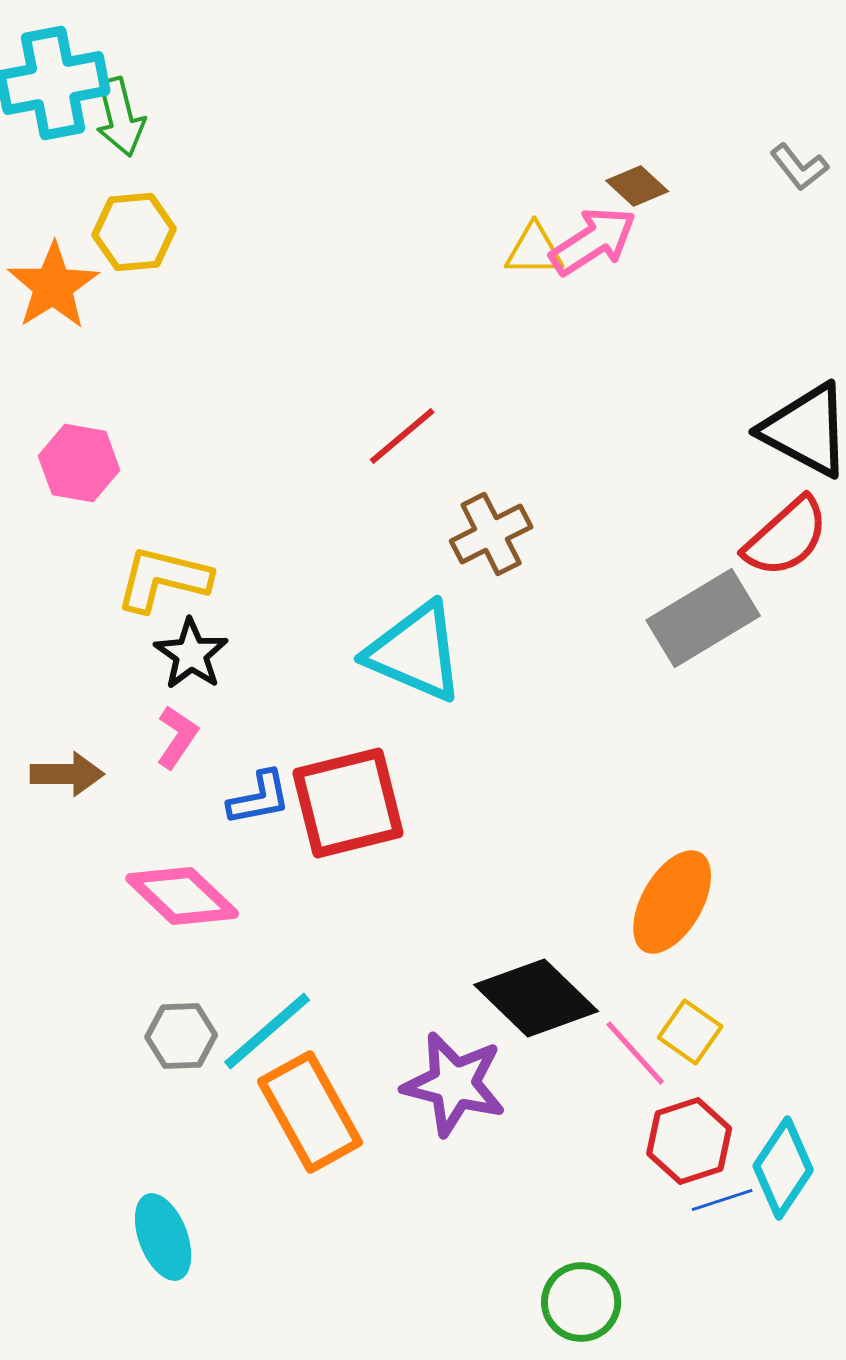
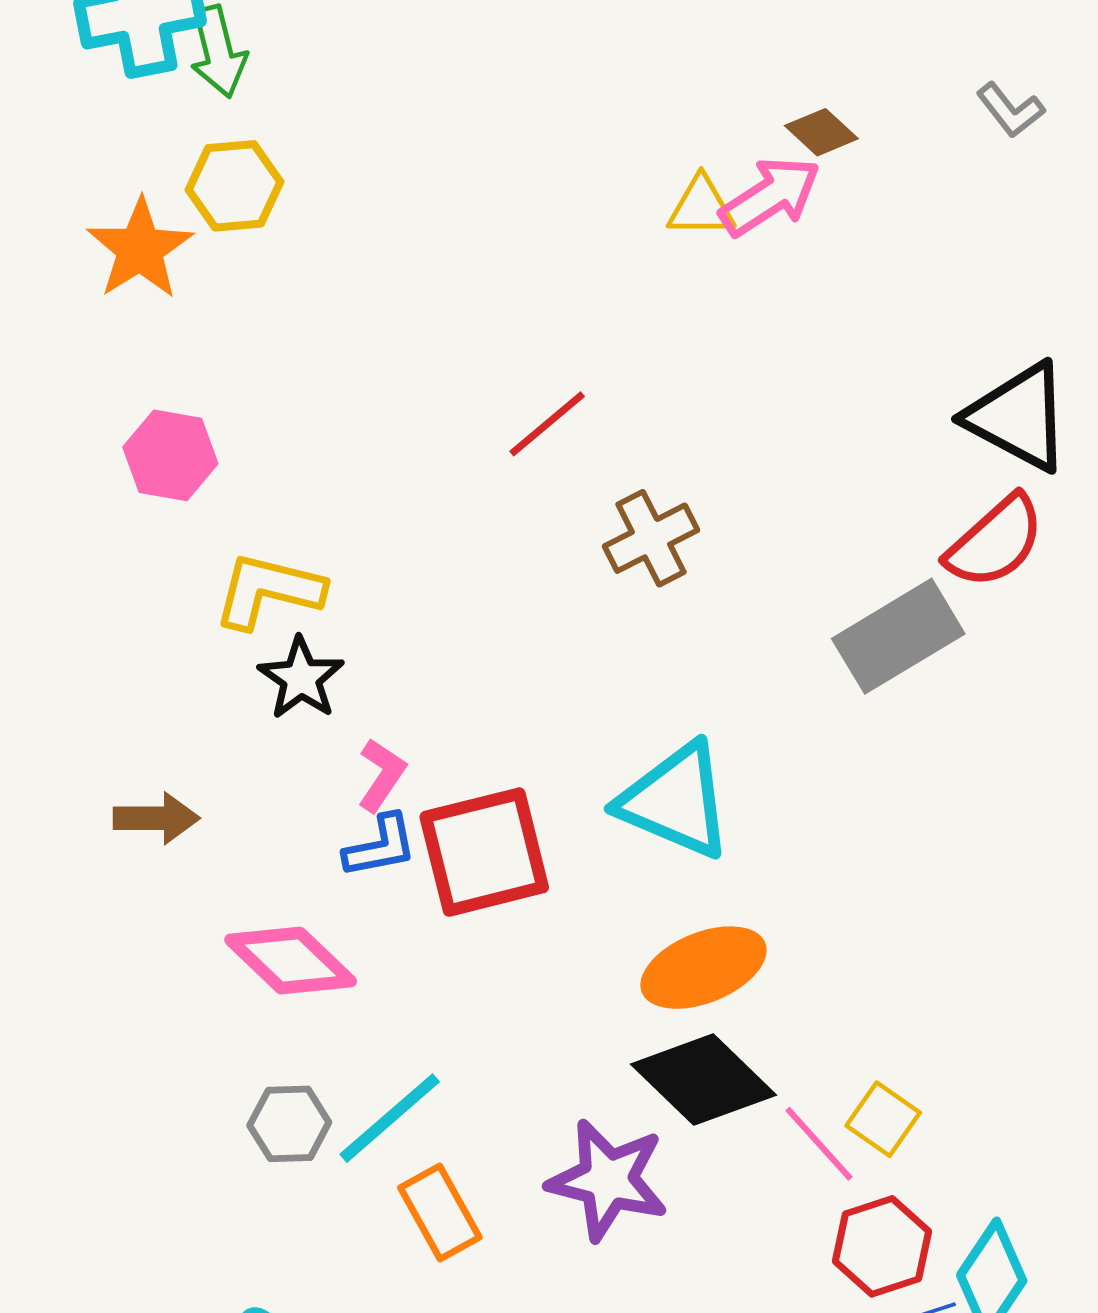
cyan triangle: (415, 652) -> (676, 801), moved
pink L-shape: (177, 737) -> (382, 775), moved
orange ellipse: (672, 902) -> (704, 968), moved, turned 38
orange rectangle: (310, 1112) -> (440, 1213), size x0.7

